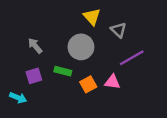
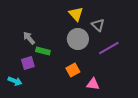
gray circle: (81, 47) -> (78, 39), moved
green rectangle: (63, 71) -> (43, 51), moved
pink triangle: (112, 82) -> (93, 84), moved

